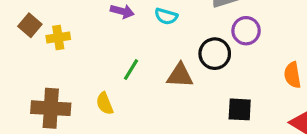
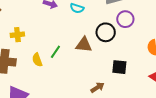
yellow cross: (58, 38) -> (17, 35), moved
green line: (131, 70) -> (55, 52), moved

